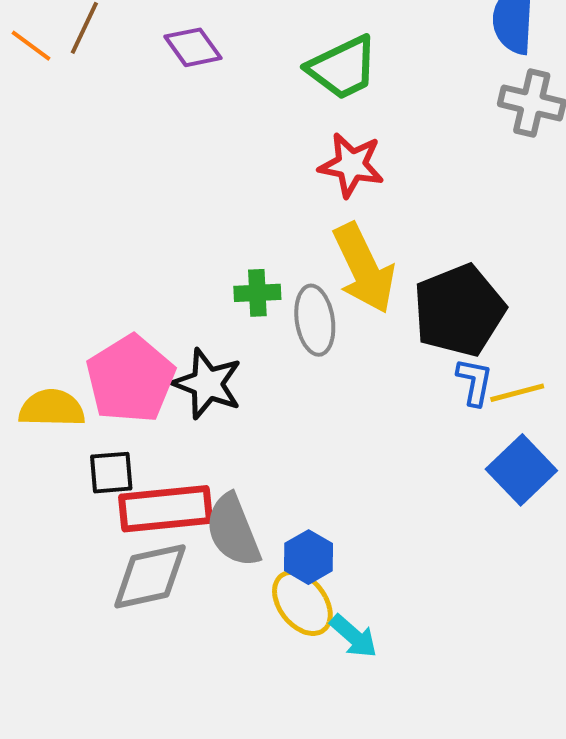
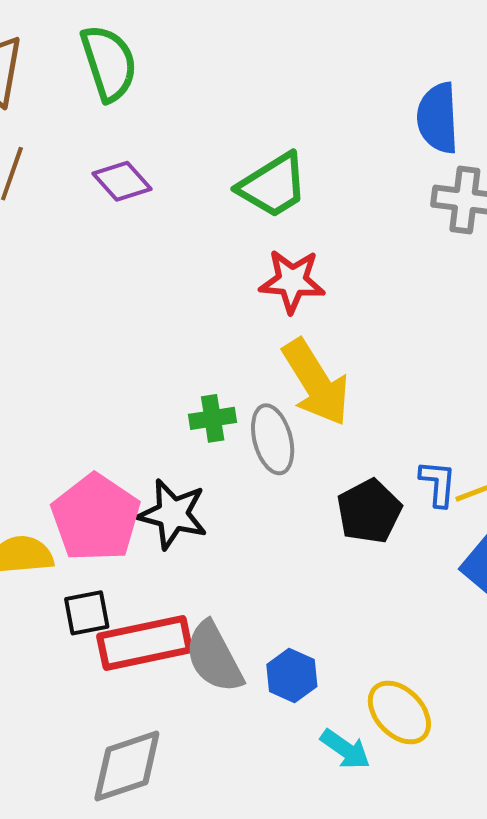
black pentagon: (459, 310) -> (369, 511), moved, size x0.7
gray diamond: (150, 576) -> (127, 766), moved
yellow ellipse: (302, 603) -> (399, 712), moved

